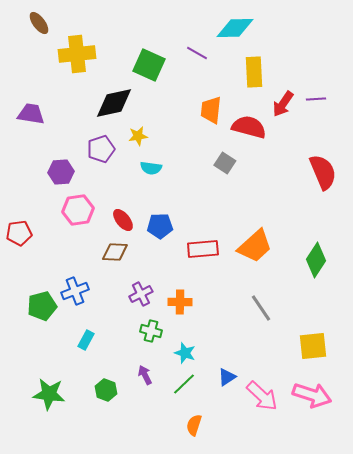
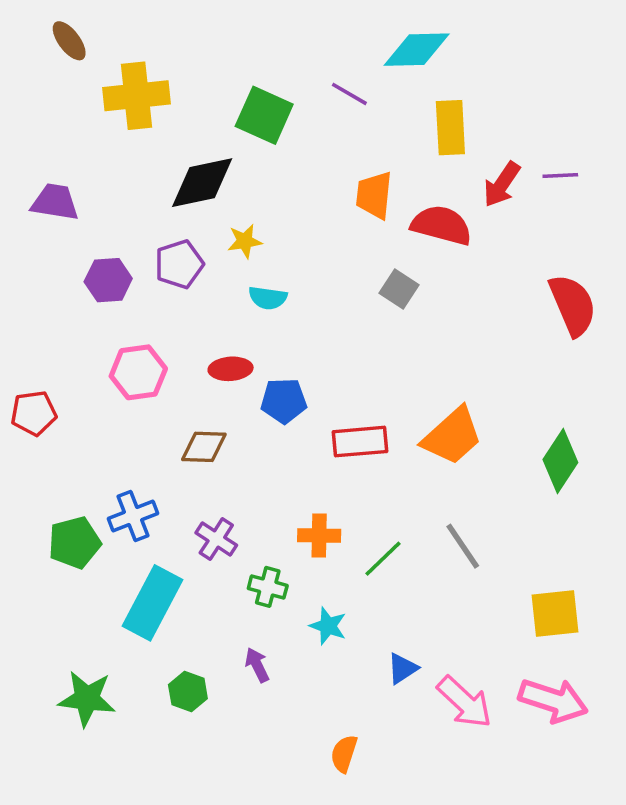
purple hexagon: (61, 172) -> (108, 280), moved
red ellipse: (123, 220) -> (231, 369), moved, turned -55
purple cross: (141, 294) -> (216, 539), moved, turned -30
cyan rectangle: (86, 340) -> (152, 603), size x2.0
green line: (184, 384) -> (383, 559), moved

